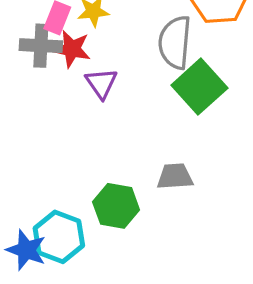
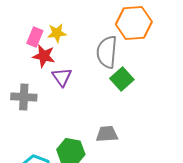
gray cross: (41, 46) -> (24, 97), moved
green square: (199, 87) -> (122, 79), size x0.7

